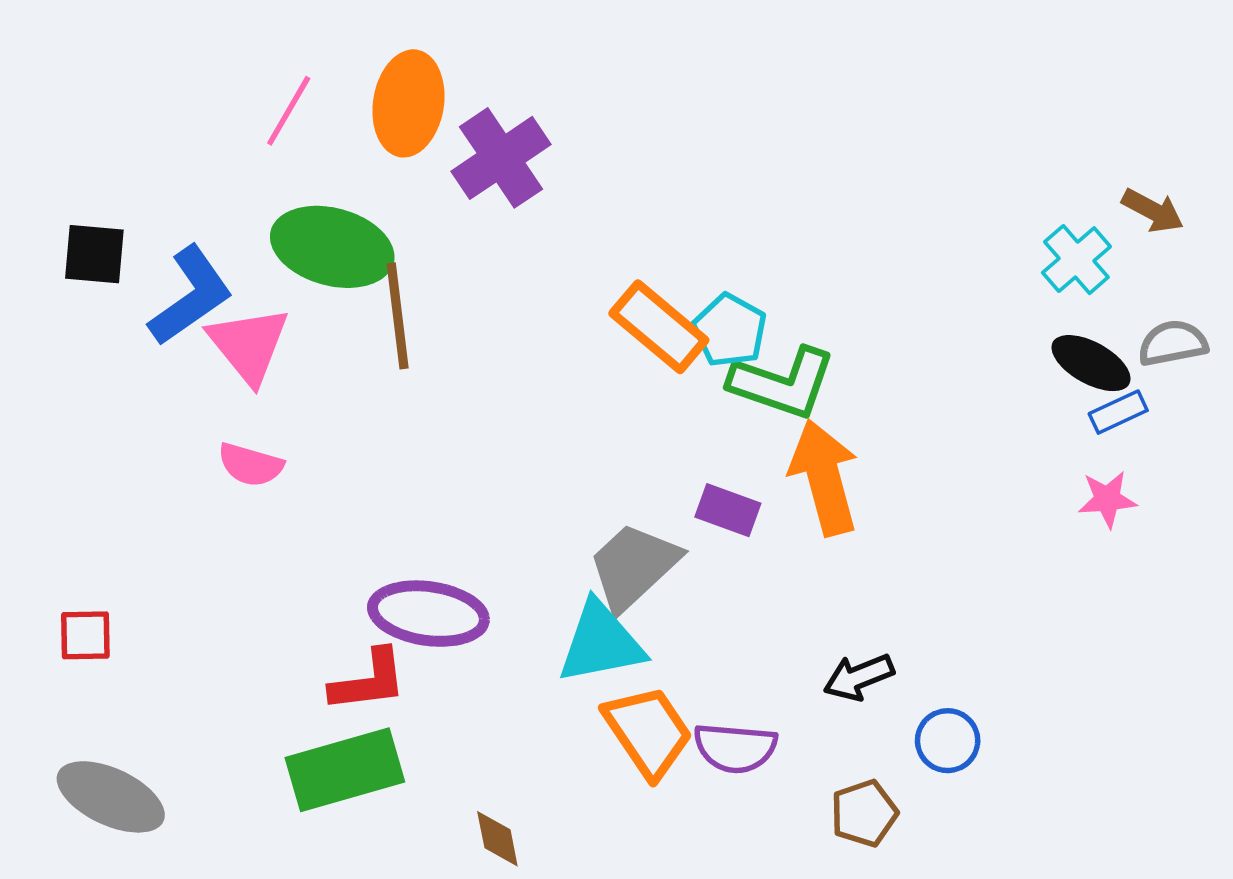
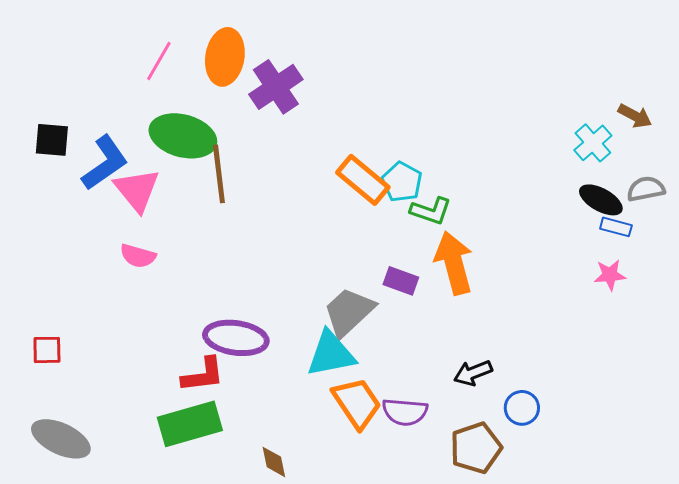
green L-shape: (782, 383) -> (431, 211), size x0.7
blue rectangle: (1118, 412) -> (616, 227), turned 40
brown pentagon: (864, 813) -> (476, 448), size x1.4

